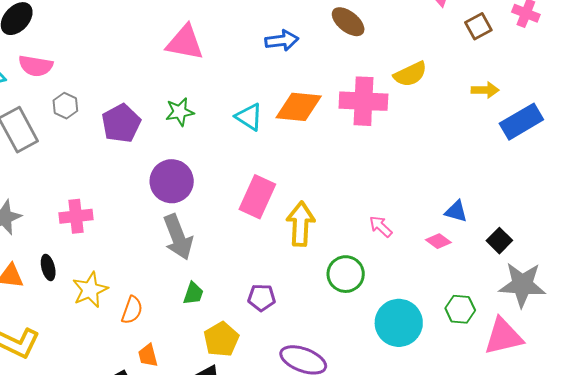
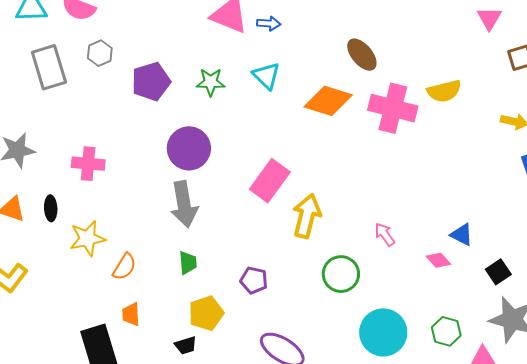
brown ellipse: (348, 22) -> (362, 55), moved
blue arrow: (282, 41) -> (269, 23), moved, size x0.7
cyan triangle: (249, 117) -> (266, 76), moved
green trapezoid: (193, 293) -> (188, 263), turned -35

